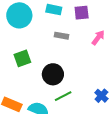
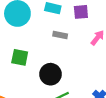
green square: (22, 58) -> (20, 57), turned 30

